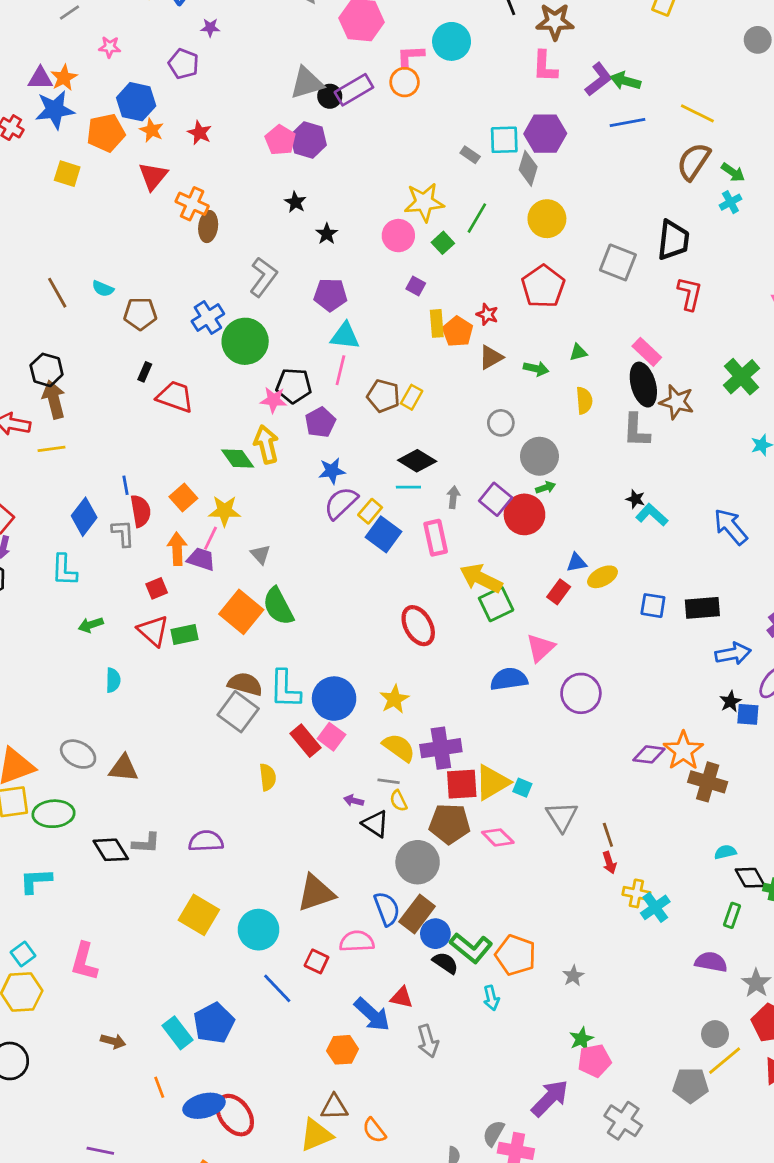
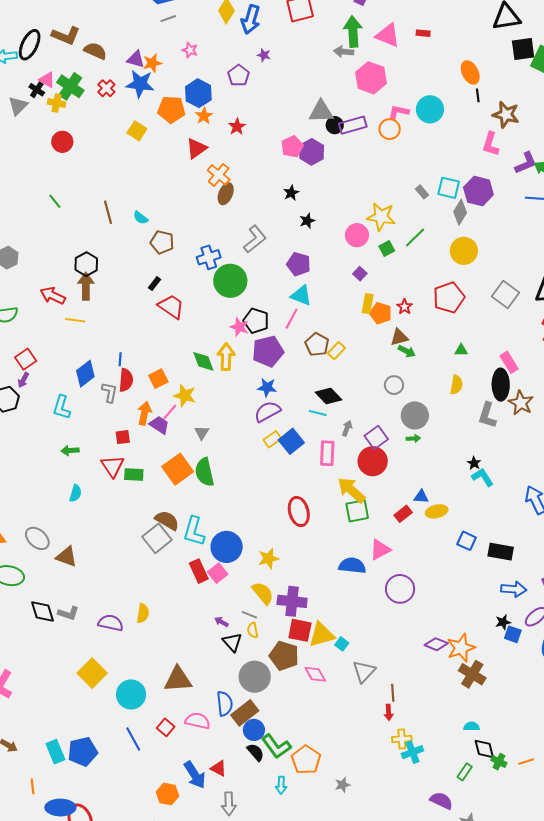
orange pentagon: (458, 331) -> (381, 313), turned -30
green arrow: (536, 369) -> (407, 351), moved
purple pentagon: (320, 422) -> (268, 351), size x1.4
yellow rectangle: (370, 511) -> (272, 439), moved
red circle: (524, 514) -> (373, 461), moved
yellow semicircle: (268, 777) -> (143, 613), moved
yellow cross: (636, 893) -> (402, 739), turned -30

